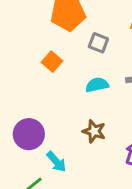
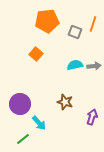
gray square: (98, 43) -> (75, 32), moved
cyan semicircle: (97, 85) -> (75, 65), moved

